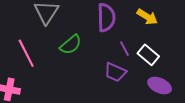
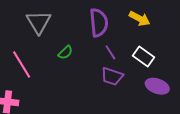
green semicircle: (71, 45) -> (65, 52), size x0.7
purple line: (125, 49) -> (110, 52), moved

